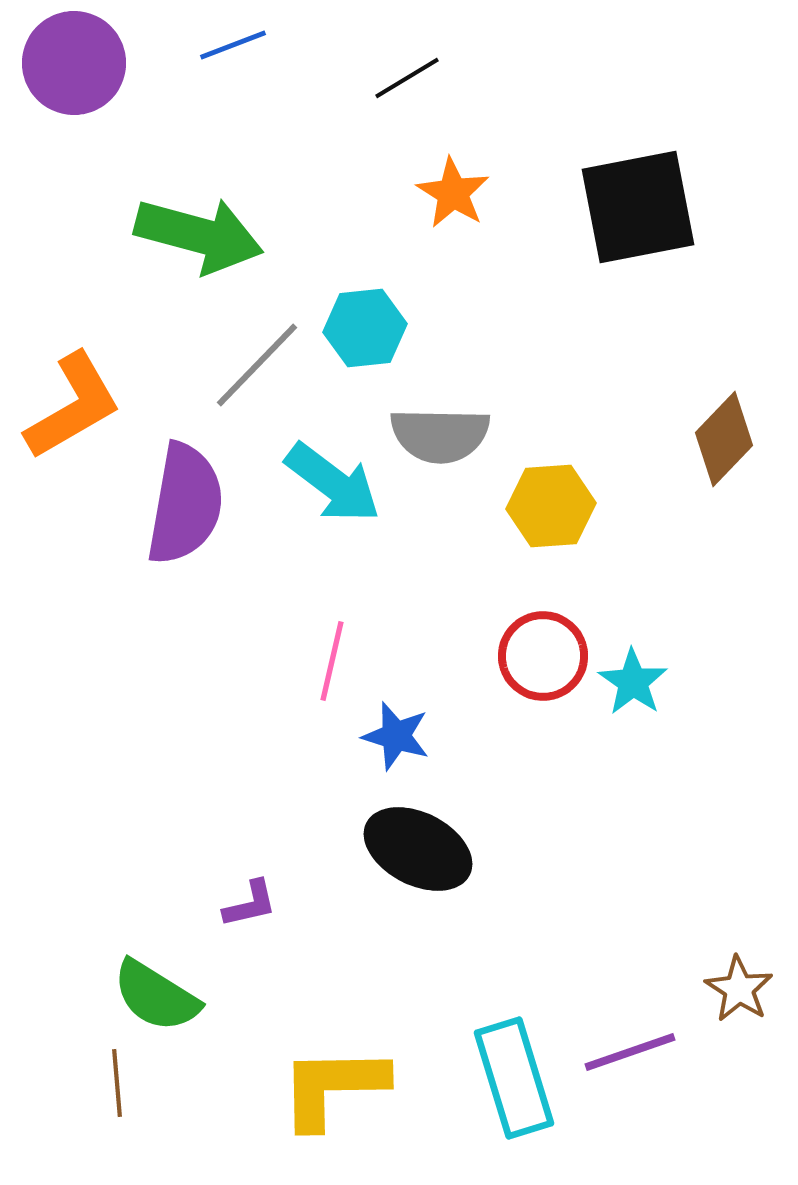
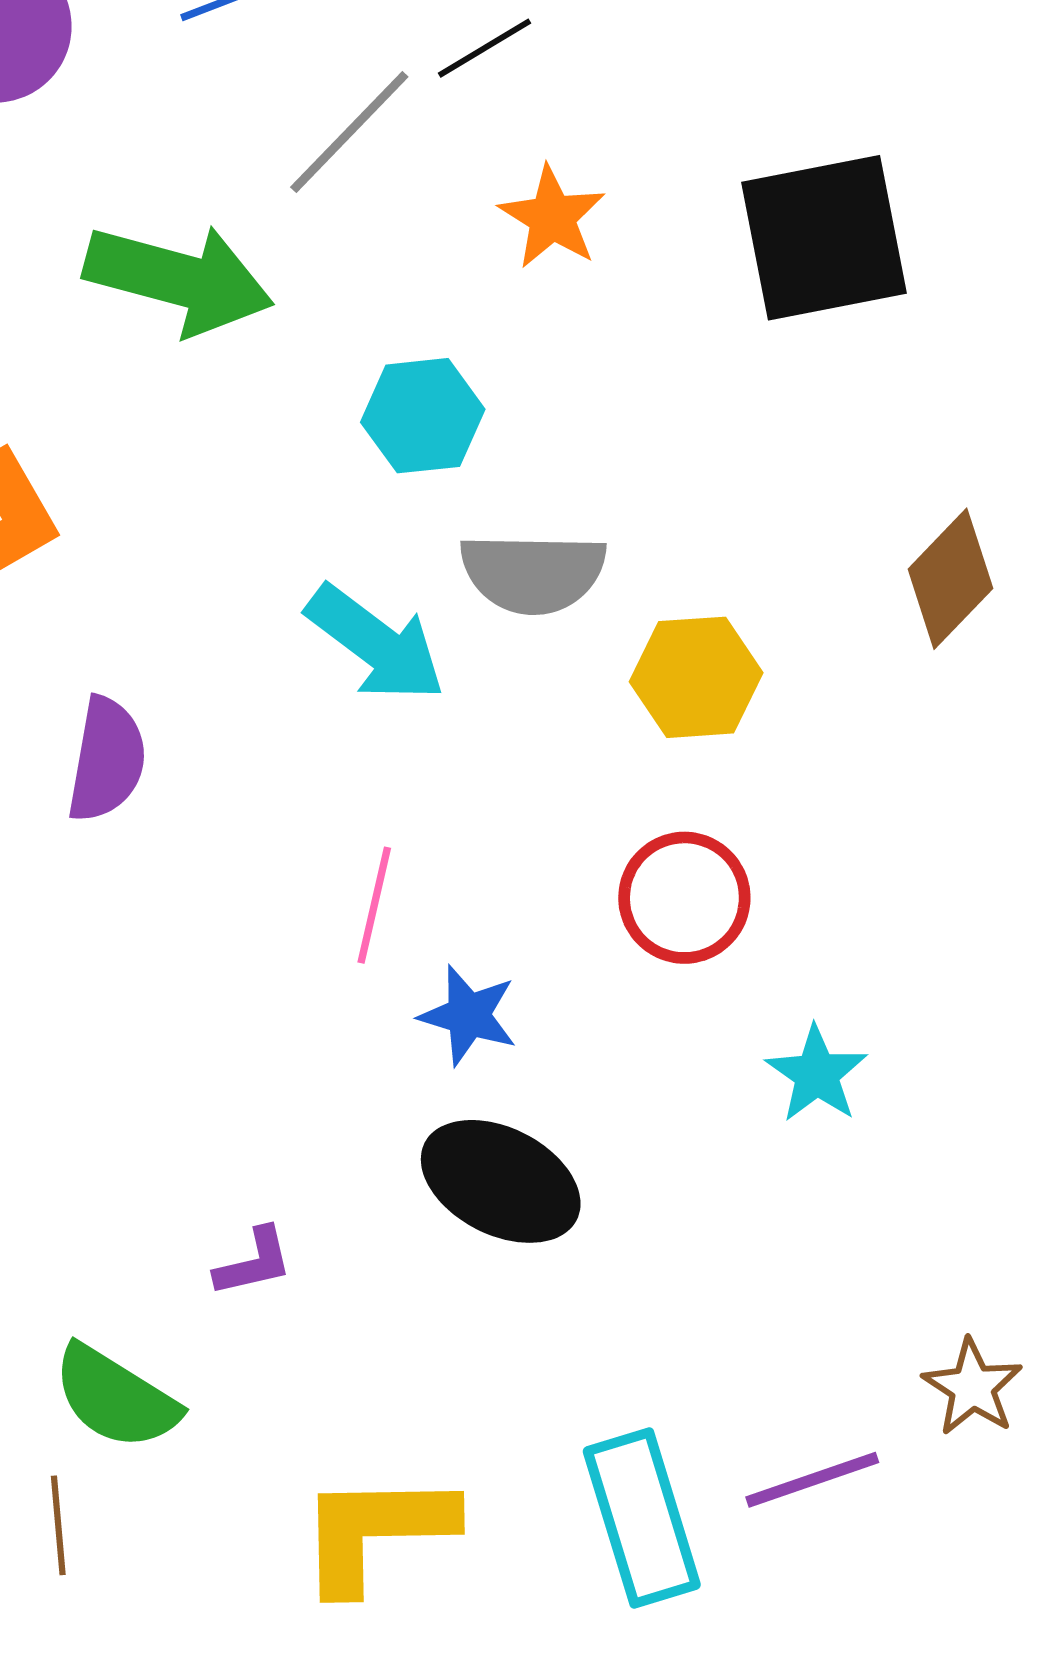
gray line: (257, 365) -> (349, 132), moved
purple semicircle: (185, 504) -> (107, 760), moved, size x0.7
cyan star: (633, 682) -> (817, 1074), moved

